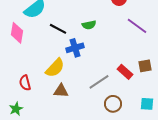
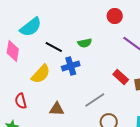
yellow semicircle: (55, 68) -> (41, 74), moved
red rectangle: (125, 72) -> (121, 77), moved

